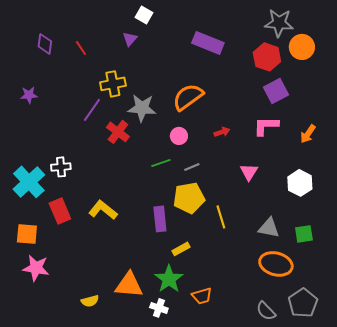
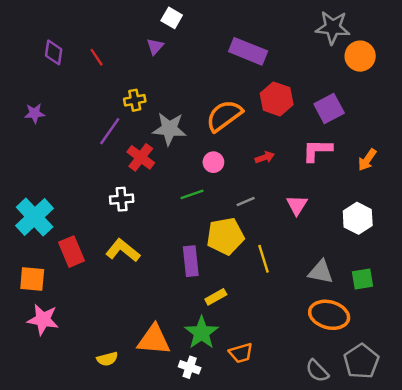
red hexagon: (267, 57) -> (277, 99), moved
yellow cross: (113, 84) -> (135, 100), size x0.7
white cross: (61, 167) -> (122, 199), moved
gray line: (192, 167) -> (246, 202), moved

